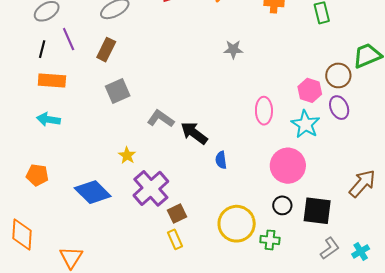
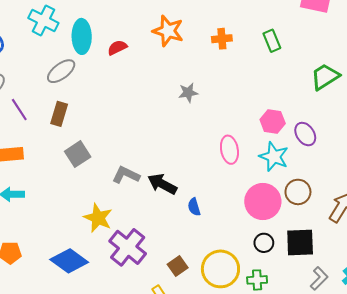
brown circle: (338, 75) -> (298, 192), moved
yellow star: (127, 155) -> (98, 218), size x1.6
brown square: (177, 213) -> (178, 266), moved

